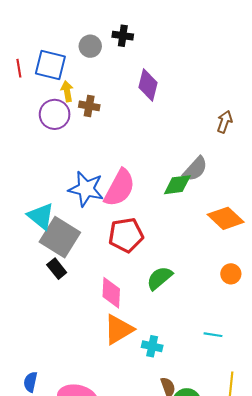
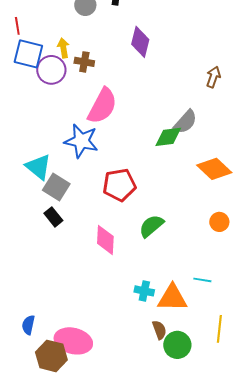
blue square: (50, 65) -> (28, 54), moved
pink semicircle: (120, 188) -> (102, 106), moved
gray square: (60, 237) -> (56, 187), size x0.7
orange triangle: (119, 329) -> (172, 298), moved, turned 32

